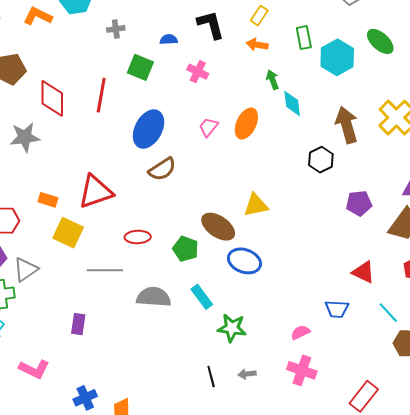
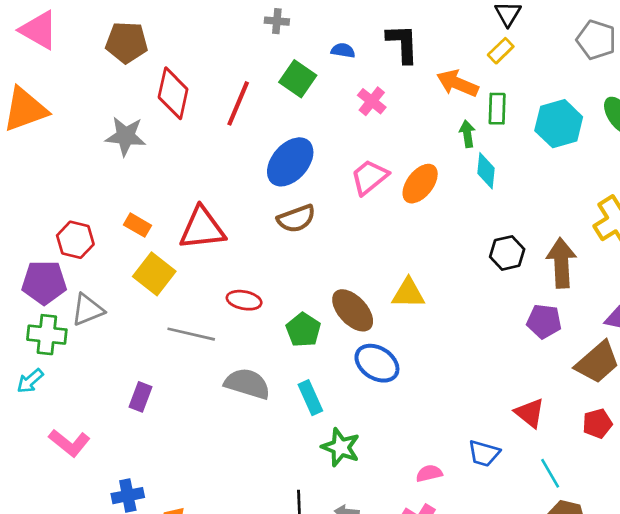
yellow rectangle: (259, 15) -> (501, 51), moved
green rectangle: (304, 38) -> (497, 109), moved
orange arrow: (257, 45) -> (458, 83), size x1.4
brown arrow: (347, 125) -> (561, 263), moved
pink trapezoid: (209, 127) -> (369, 177), size x1.4

